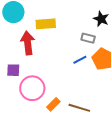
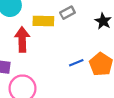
gray rectangle: (88, 38) -> (67, 13), moved, turned -48

